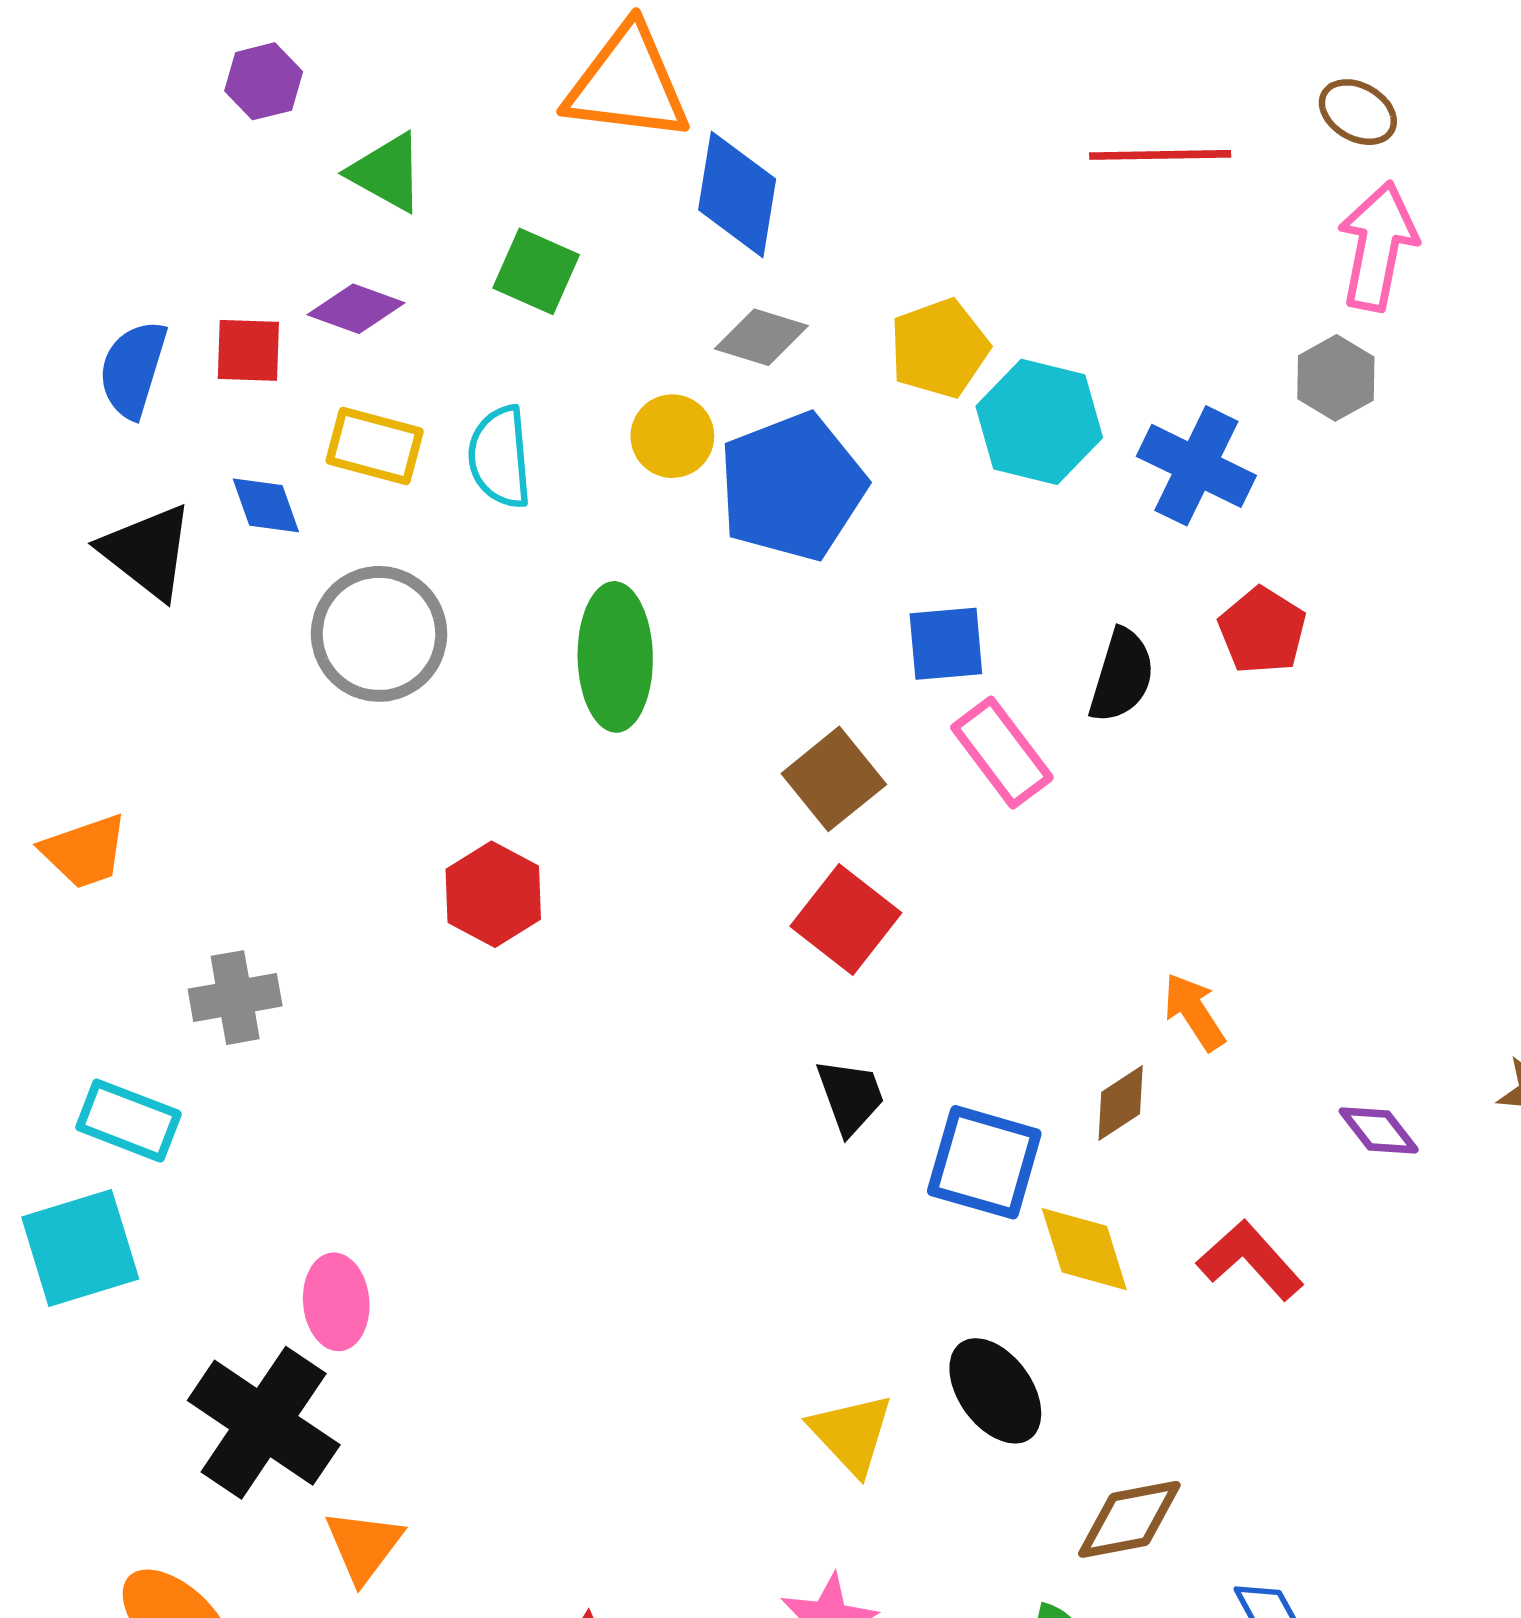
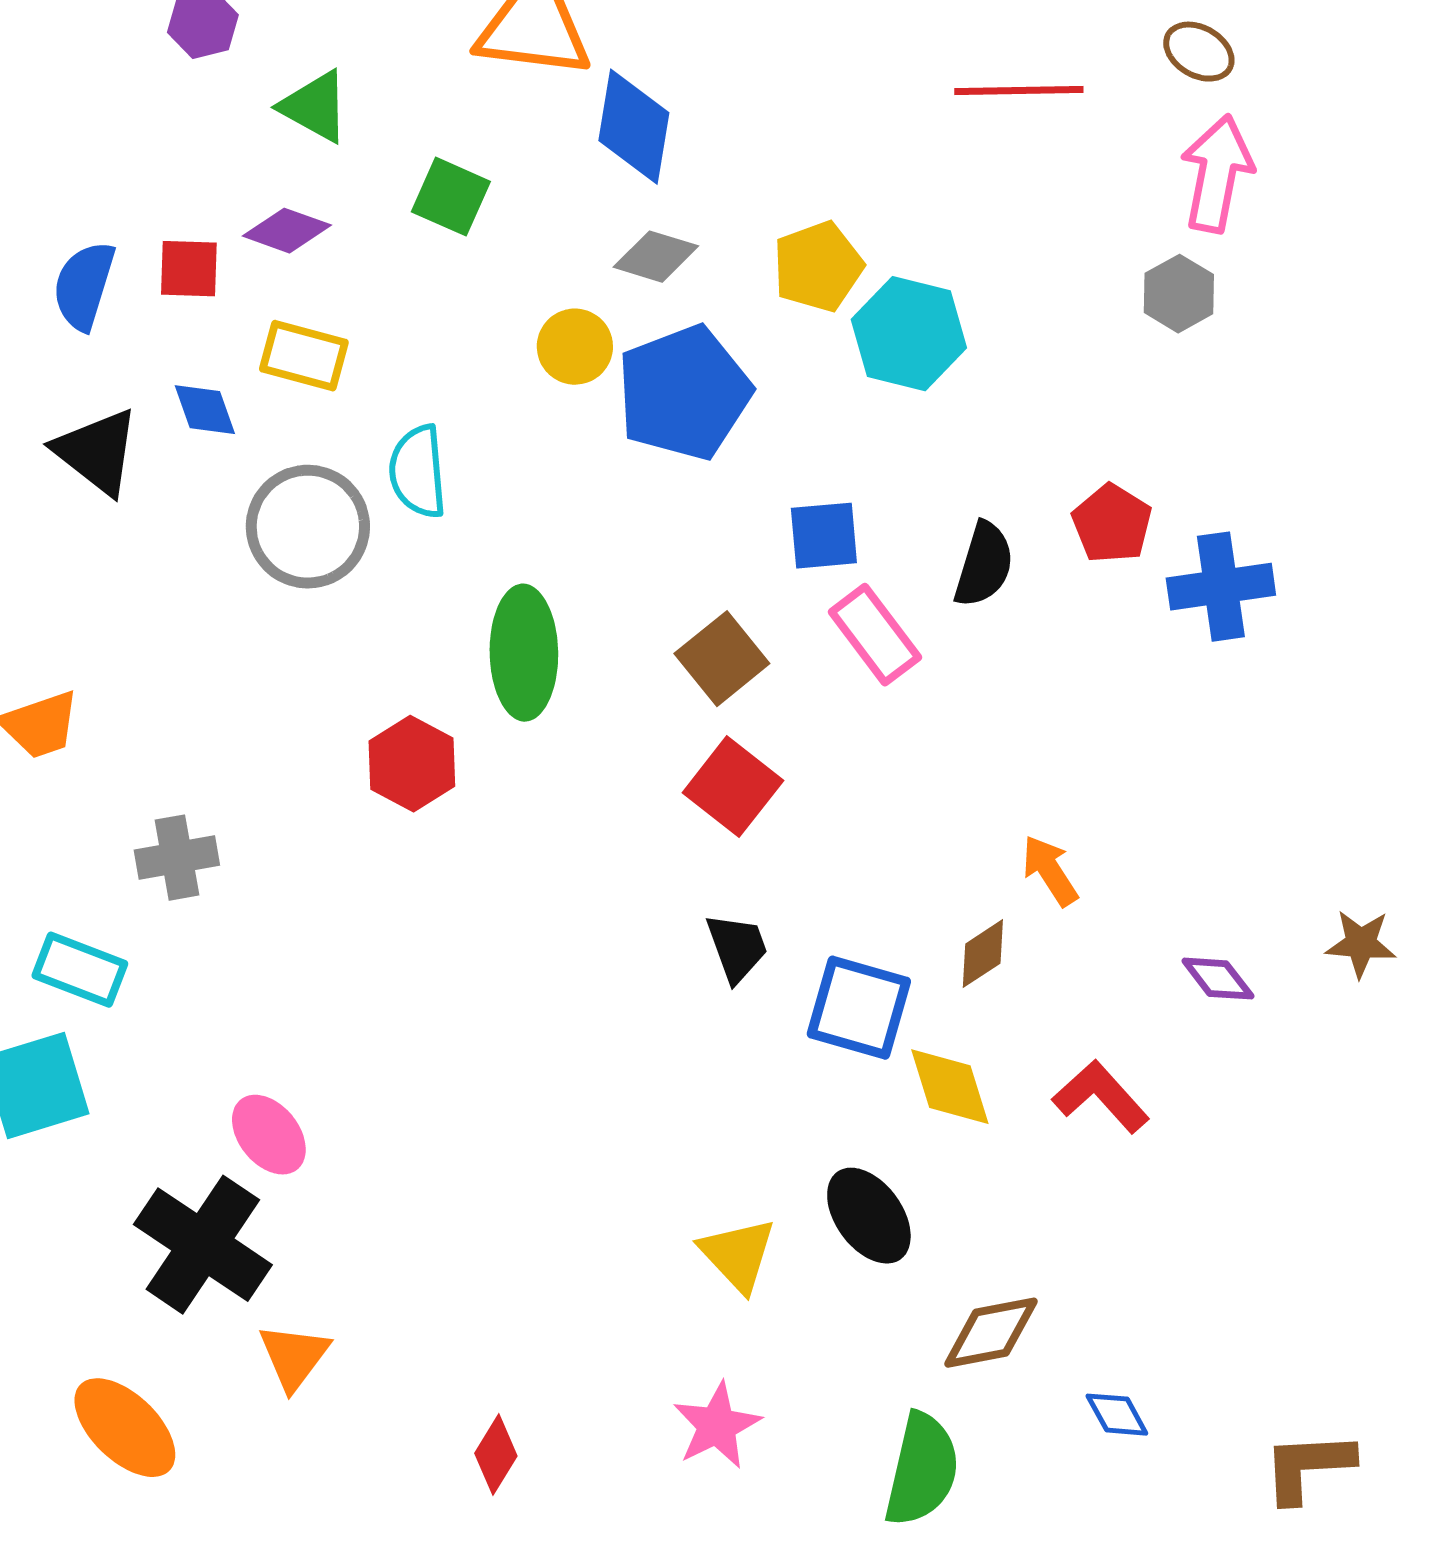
cyan semicircle: (500, 457) -> (418, 472), moved
blue cross: (1196, 466) -> (1221, 587), moved, turned -34
green ellipse: (615, 657) -> (524, 653), moved
pink ellipse: (336, 1302) -> (269, 1135), turned -34

